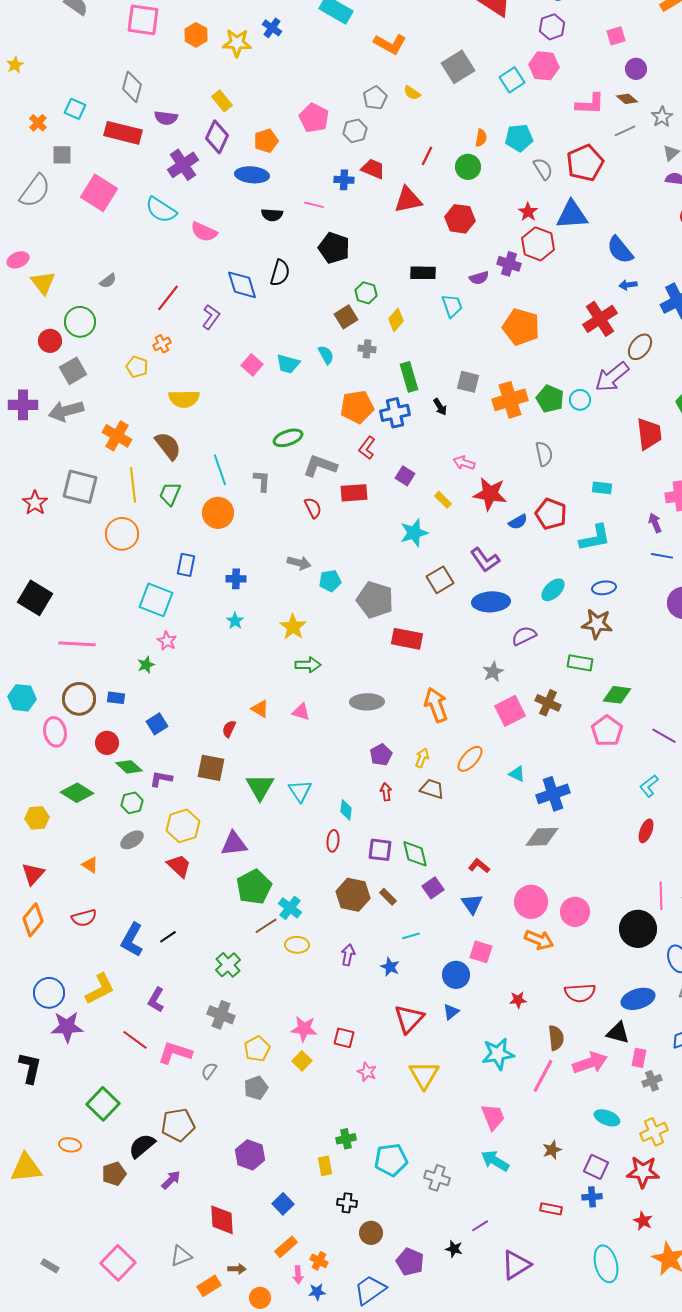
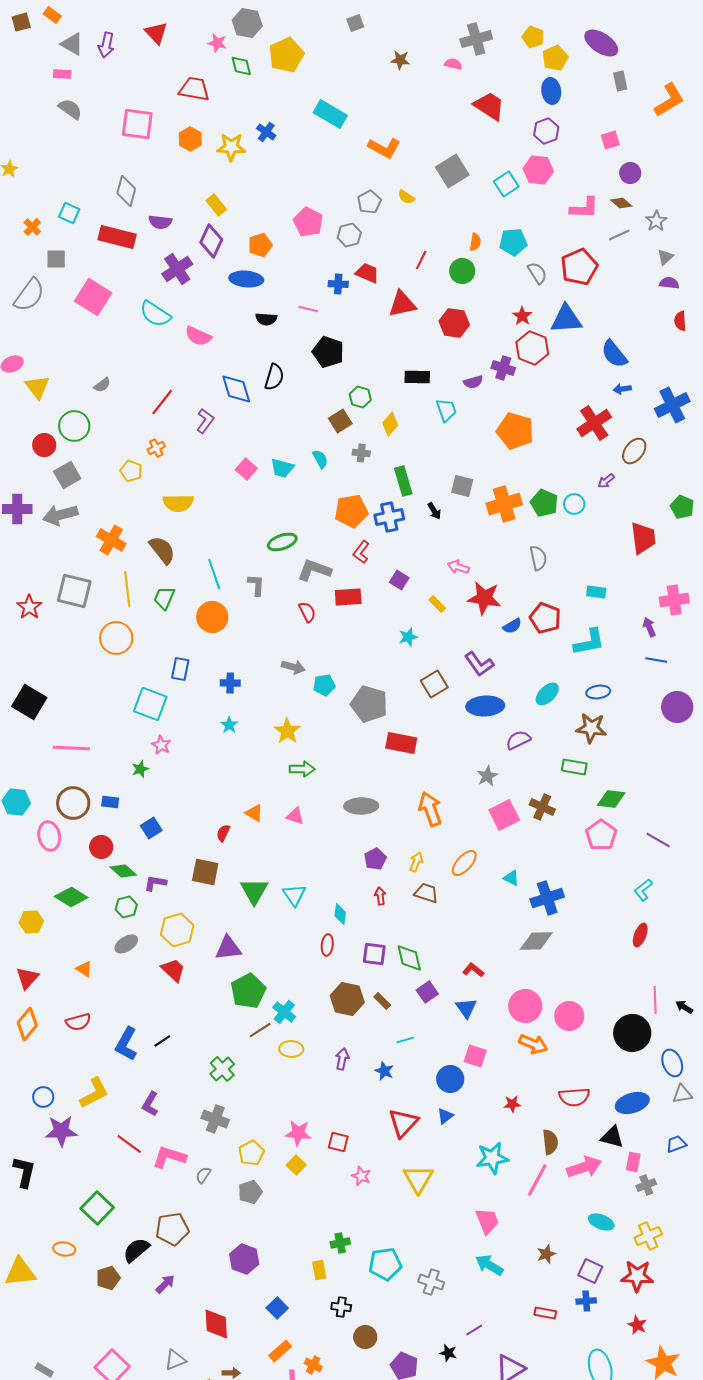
purple arrow: (612, 377) -> (606, 481), size x0.5
cyan star: (414, 533) -> (408, 637), size x0.7
blue circle: (49, 993) -> (43, 1097), size x0.7

